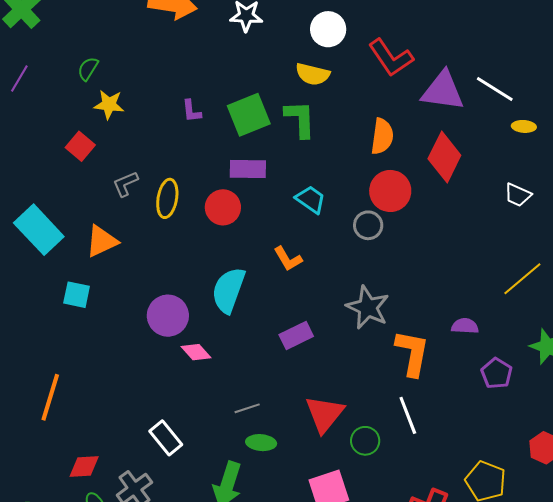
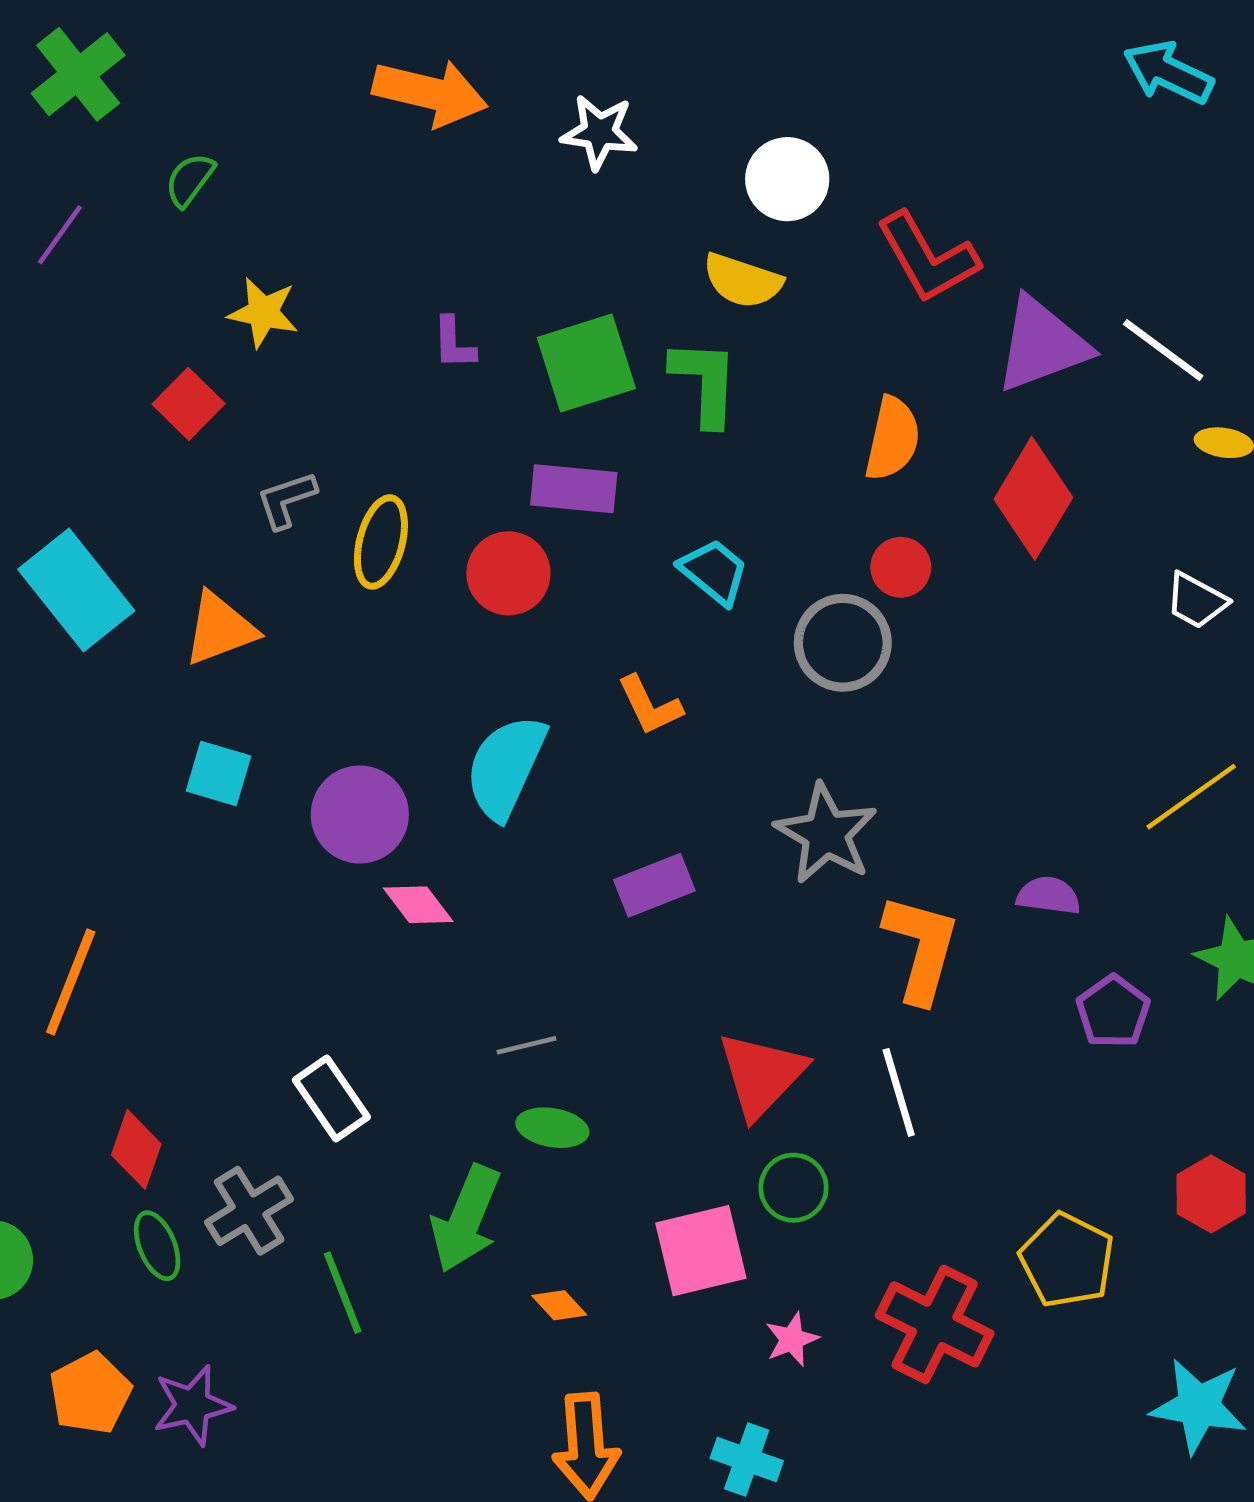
green semicircle: (88, 69) -> (190, 180), moved
purple triangle: (443, 91) -> (1042, 345), turned -33
red circle: (390, 191) -> (901, 567), size x0.6
gray circle: (368, 225) -> (843, 643), size x1.4
cyan square: (77, 295) -> (218, 773), moved
red triangle: (325, 414) -> (761, 1075), moved
green circle: (365, 441) -> (793, 1188), moved
red diamond: (84, 467) -> (136, 1149), turned -72

